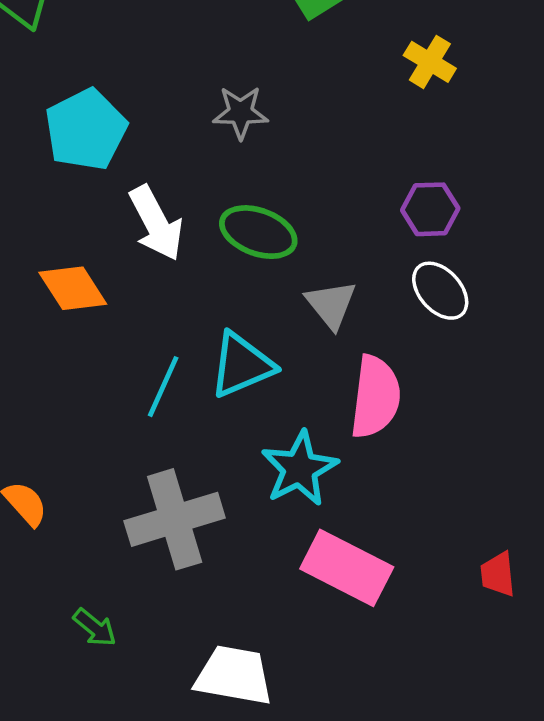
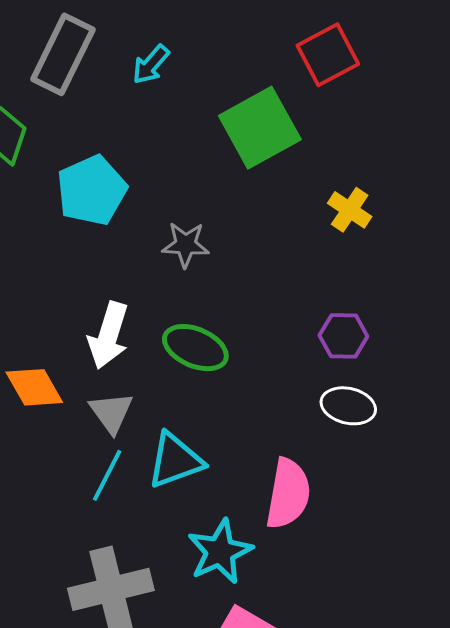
cyan pentagon: (86, 130) -> (92, 190), moved
white arrow: (156, 223) -> (108, 335), turned 42
white ellipse: (440, 291) -> (348, 406), turned -38
gray triangle: (331, 304) -> (111, 412), moved

